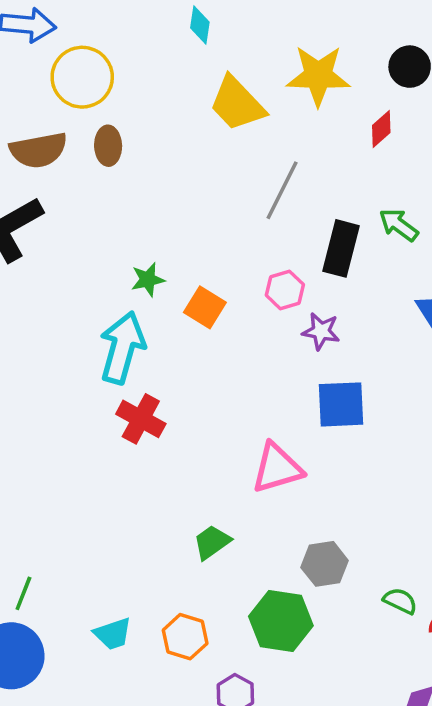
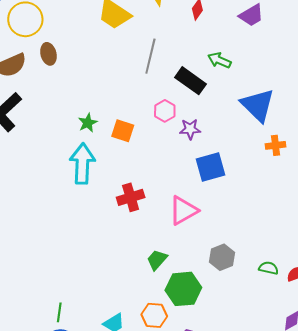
black rectangle: (341, 248) -> (190, 81), turned -56
red cross: (141, 419) -> (131, 197), moved, turned -32
green hexagon: (281, 621) -> (183, 289), moved

